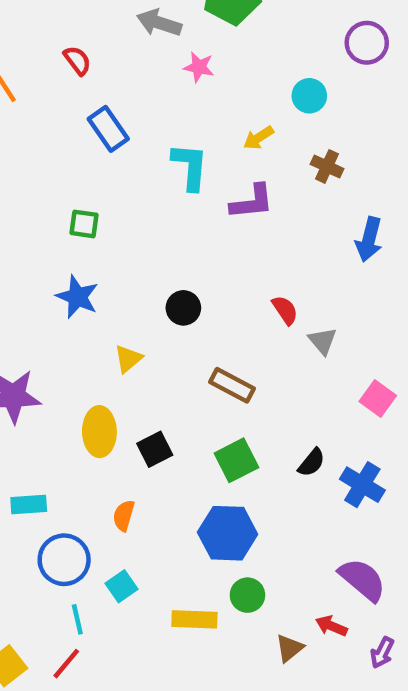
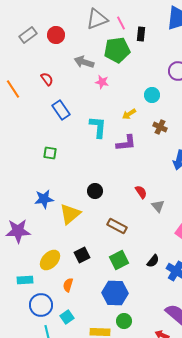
blue star: (77, 297) -> (44, 199), moved, turned -30
yellow triangle: (128, 359) -> (70, 214), size x1.6
yellow ellipse: (99, 432) -> (50, 260), moved, turned 45

